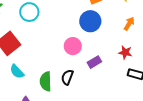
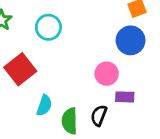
purple rectangle: (94, 62) -> (125, 97), moved, turned 32
cyan semicircle: (17, 71) -> (44, 105), moved, turned -119

